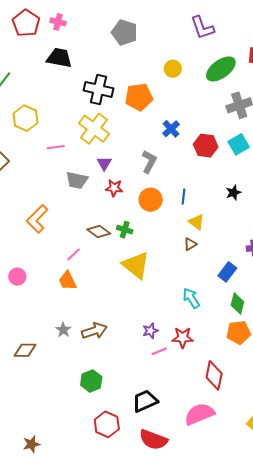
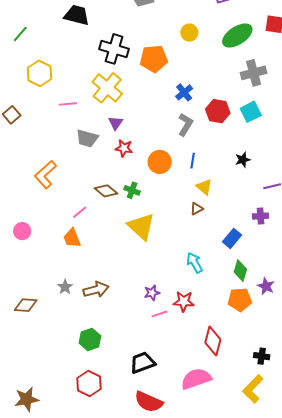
gray L-shape: (149, 162) -> (185, 124), moved
red hexagon: (107, 424) -> (89, 383), moved
brown star: (31, 444) -> (27, 399), size x1.4

